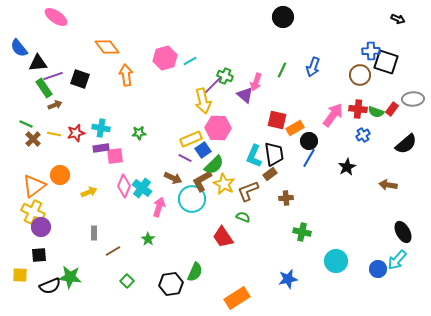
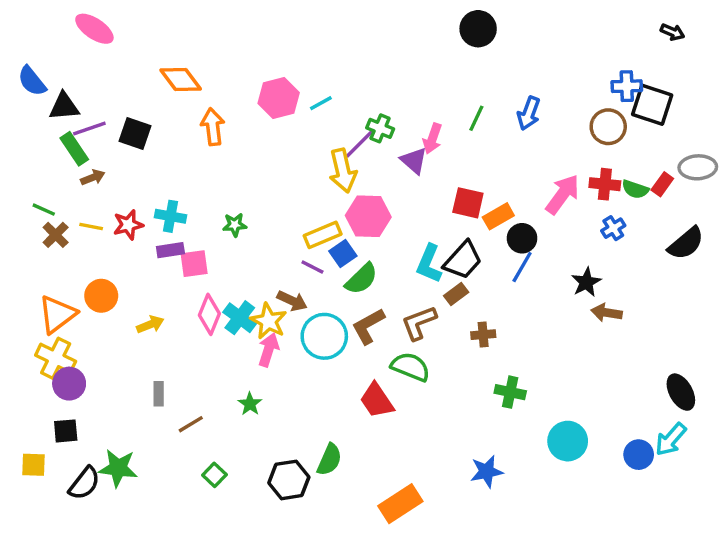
black trapezoid: (274, 154) -> (463, 260), turned 50
brown L-shape: (202, 181) -> (368, 326), moved
yellow star: (224, 184) -> (269, 321), moved
brown arrow: (388, 185) -> (607, 313), moved
green semicircle: (243, 217) -> (410, 367), size x1.6
black semicircle: (50, 286) -> (84, 483), turned -30

